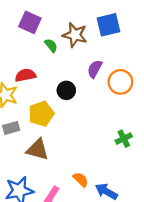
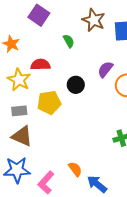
purple square: (30, 22) -> (39, 15), moved
brown star: (75, 35) -> (94, 20), moved
brown triangle: (38, 149) -> (22, 136), moved

